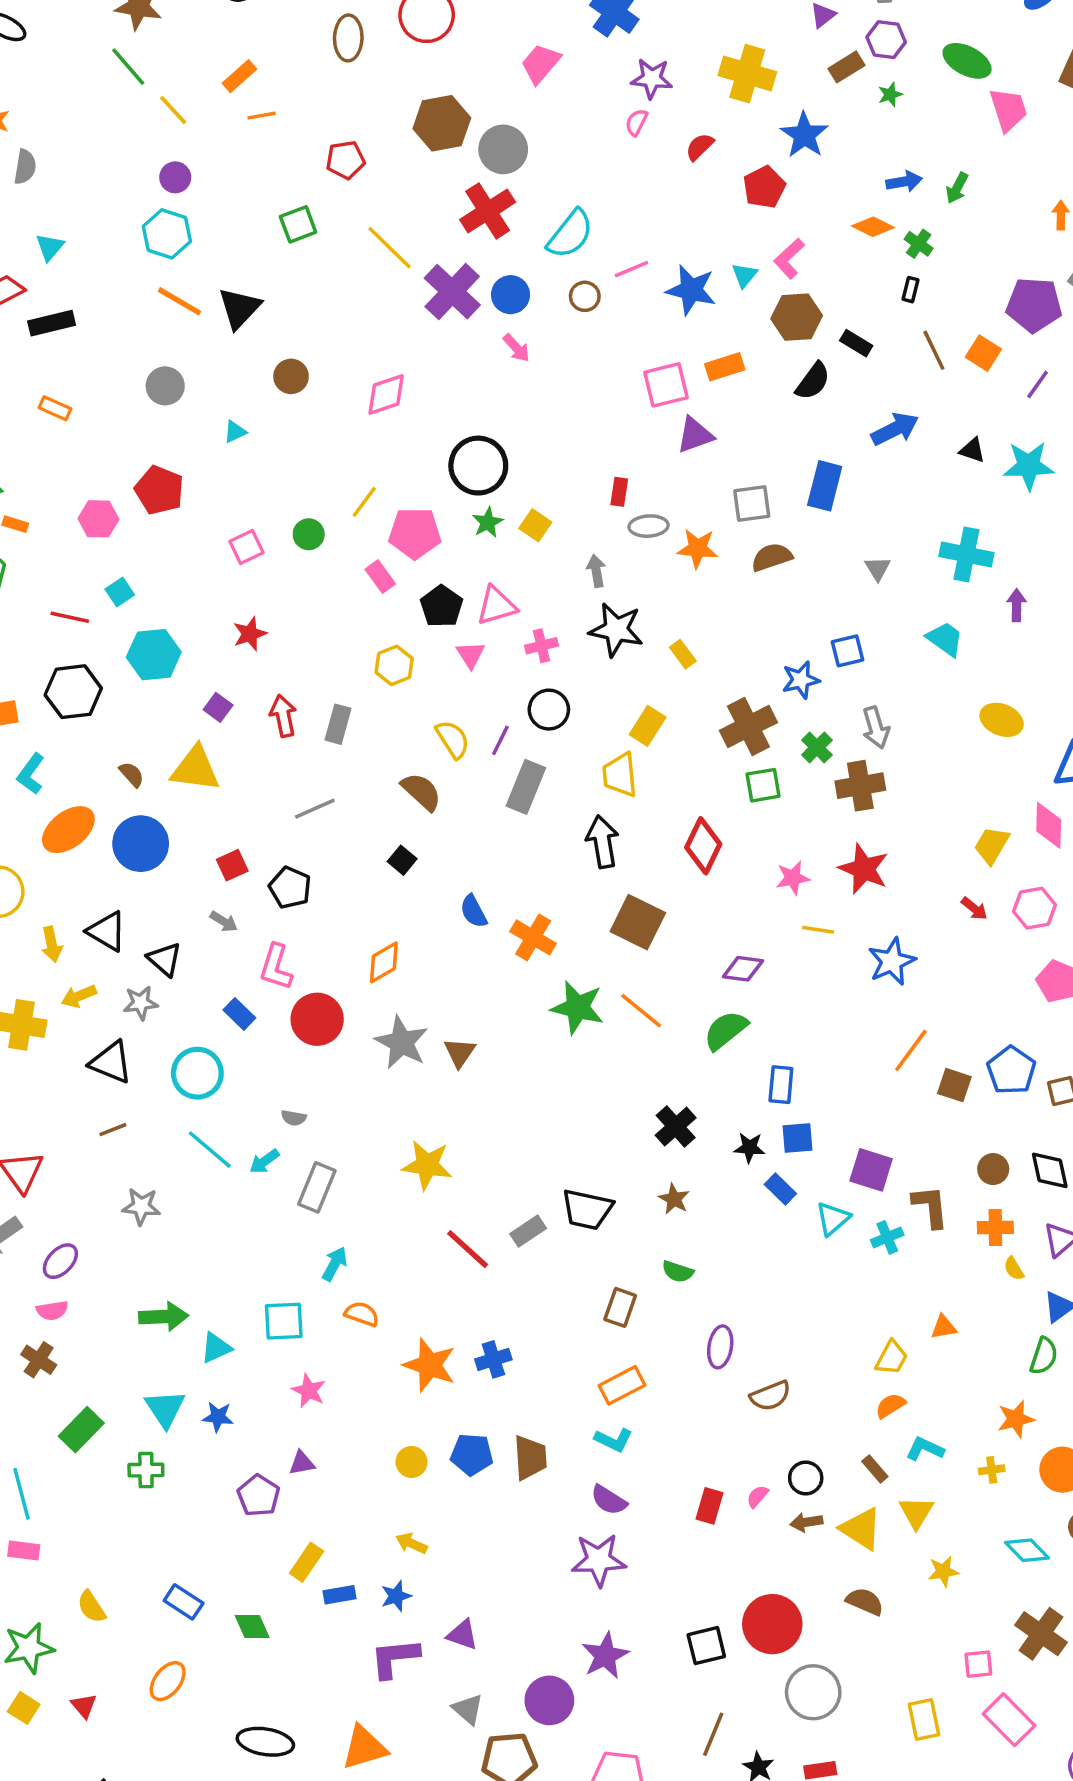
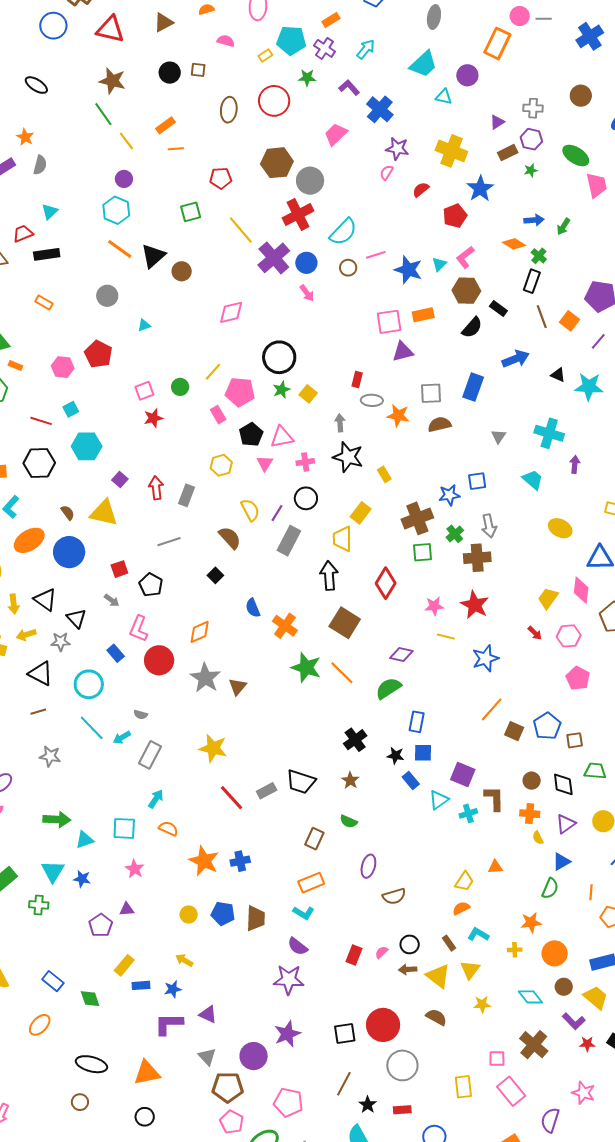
black rectangle: (911, 290) -> (532, 281), size x1.6
brown circle: (291, 376) -> (182, 271), moved
red star: (250, 634) -> (153, 418), moved

